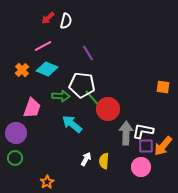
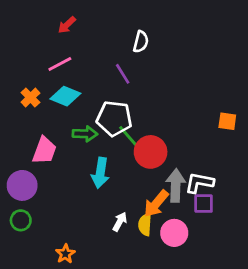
white semicircle: (66, 21) -> (141, 42), moved
cyan arrow: (72, 124) -> (100, 173), turned -120
orange arrow: (163, 146) -> (156, 204), moved
pink circle: (141, 167) -> (174, 233), moved

